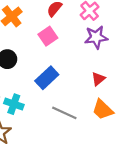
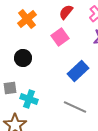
blue rectangle: (47, 78) -> (78, 71), moved

